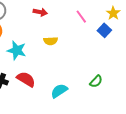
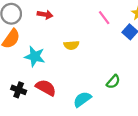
red arrow: (40, 12) -> (45, 15), moved
green semicircle: (96, 81) -> (113, 82), moved

